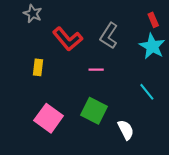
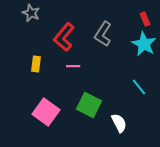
red L-shape: (68, 39) -> (64, 37), turned 80
pink line: (96, 70) -> (73, 66), moved

